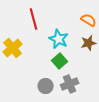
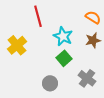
gray cross: (70, 84) -> (87, 78), moved, turned -30

